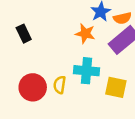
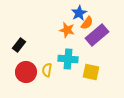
orange semicircle: (122, 18) -> (87, 23), moved, turned -40
black rectangle: (24, 34) -> (19, 45), moved, turned 64

